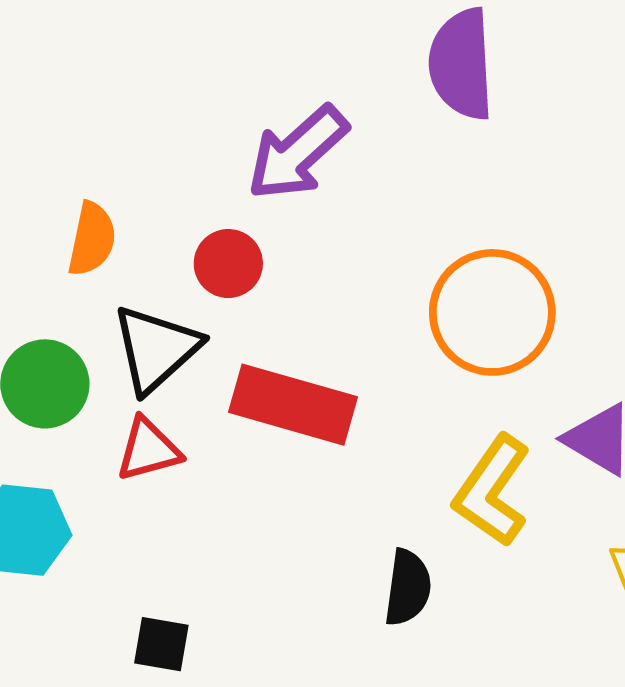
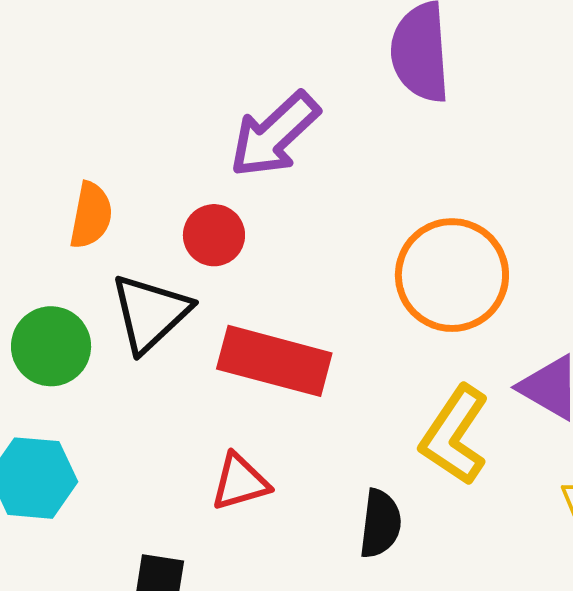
red triangle: (148, 450) -> (240, 482), moved

